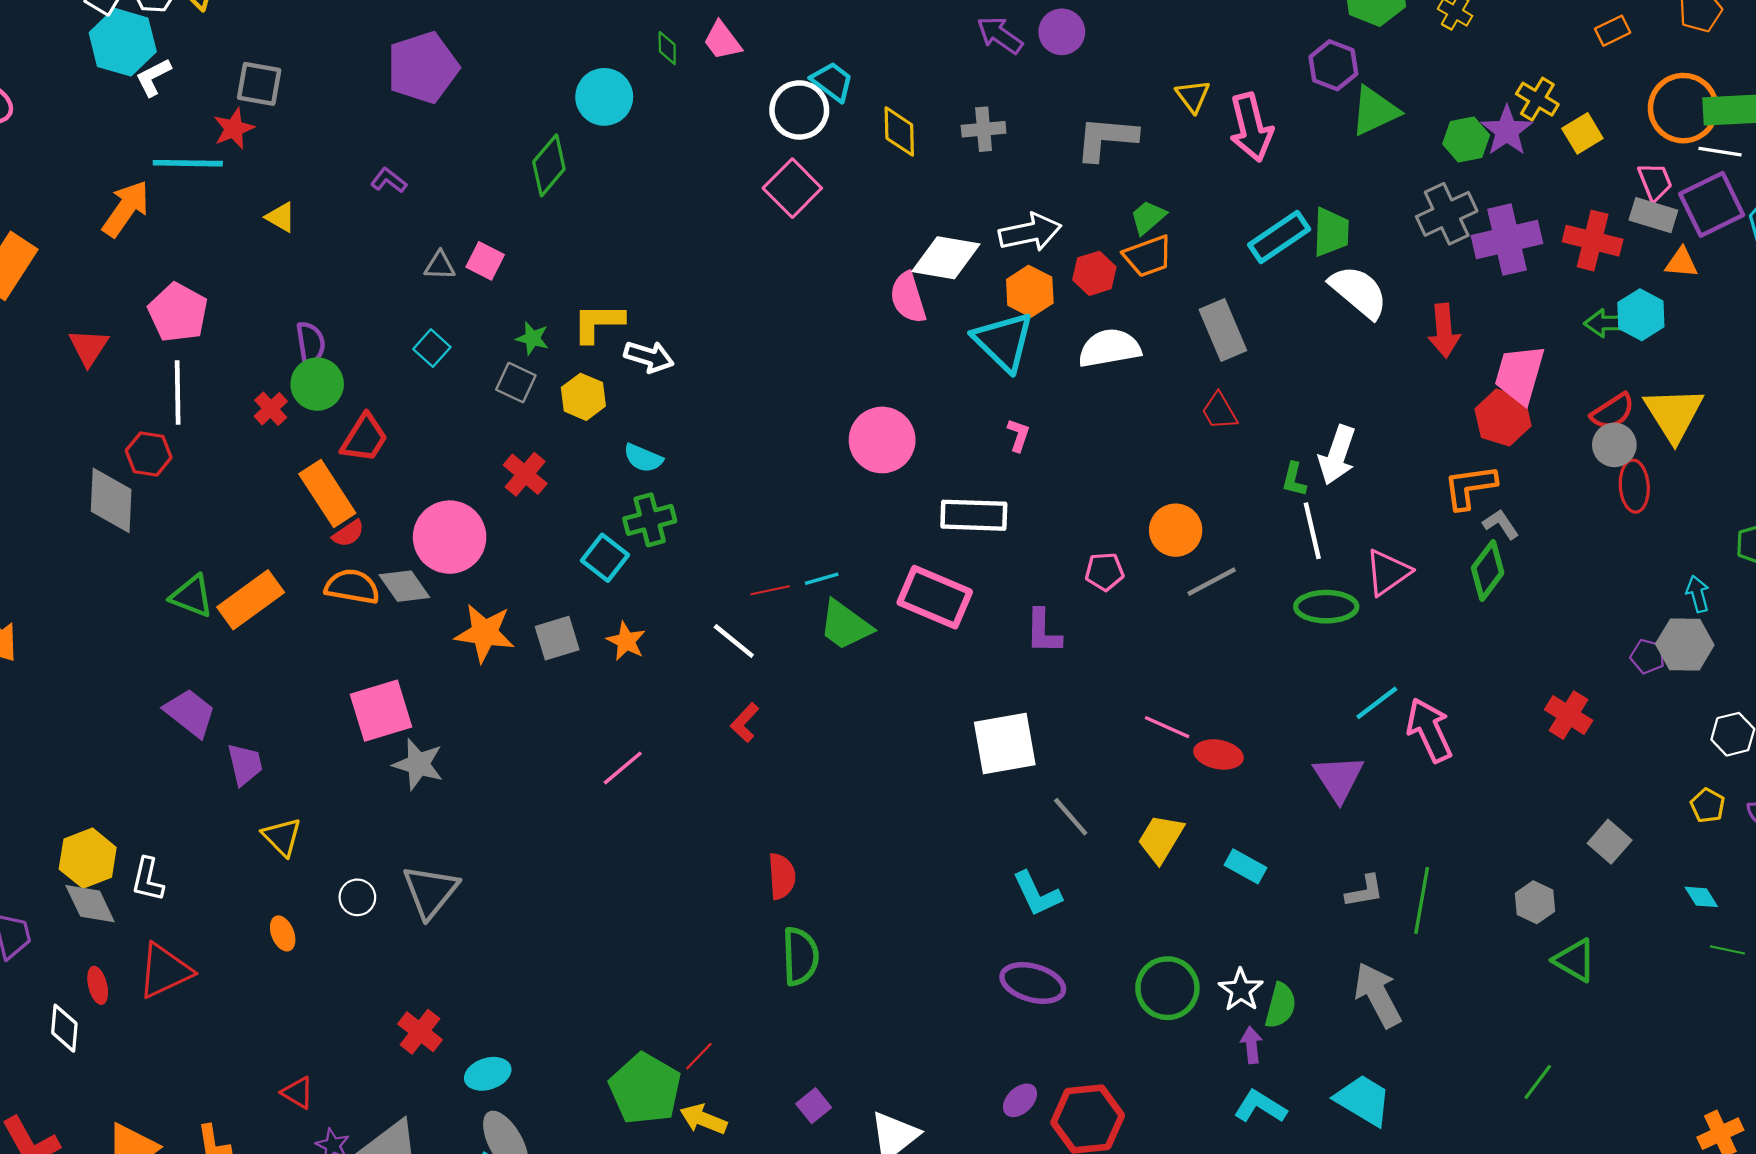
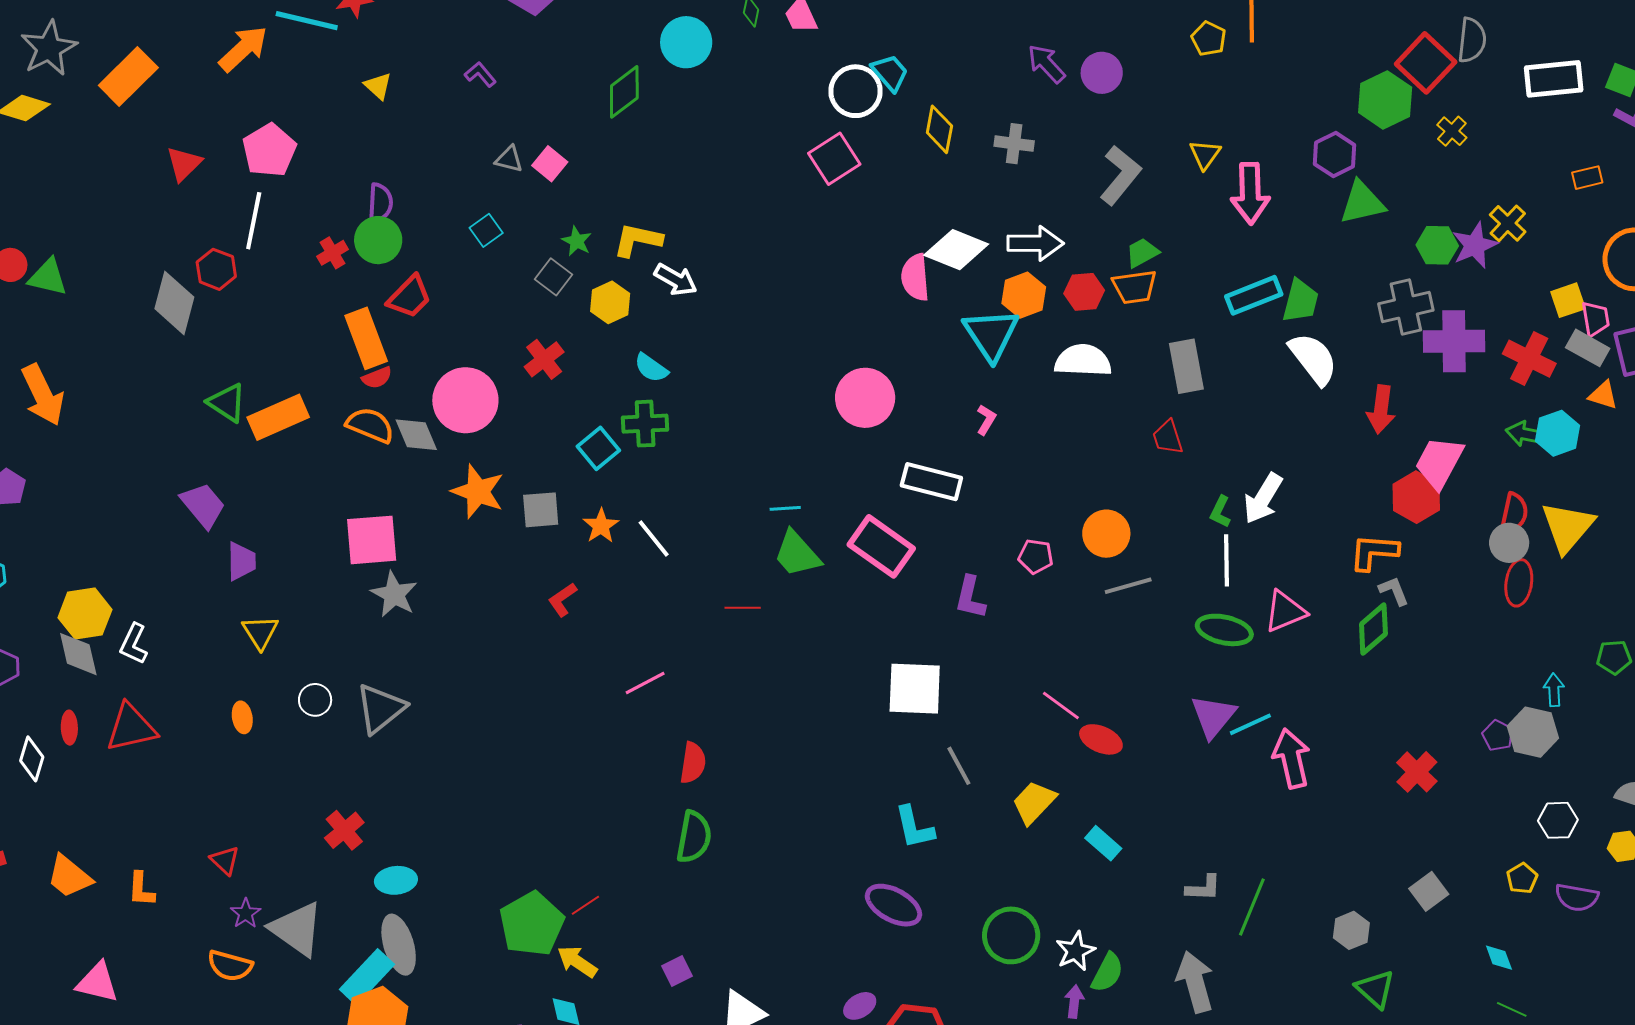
yellow square: (1582, 133) -> (1568, 300), moved
gray L-shape: (1106, 138) -> (1120, 175), turned 112
red semicircle: (1613, 412) -> (1514, 513), turned -57
red line: (770, 590) -> (743, 608), moved
white line: (734, 641) -> (654, 538), moved
red L-shape: (745, 723) -> (562, 600), moved
pink line: (623, 768) -> (645, 683), moved
purple triangle: (1339, 778) -> (1213, 716), moved

